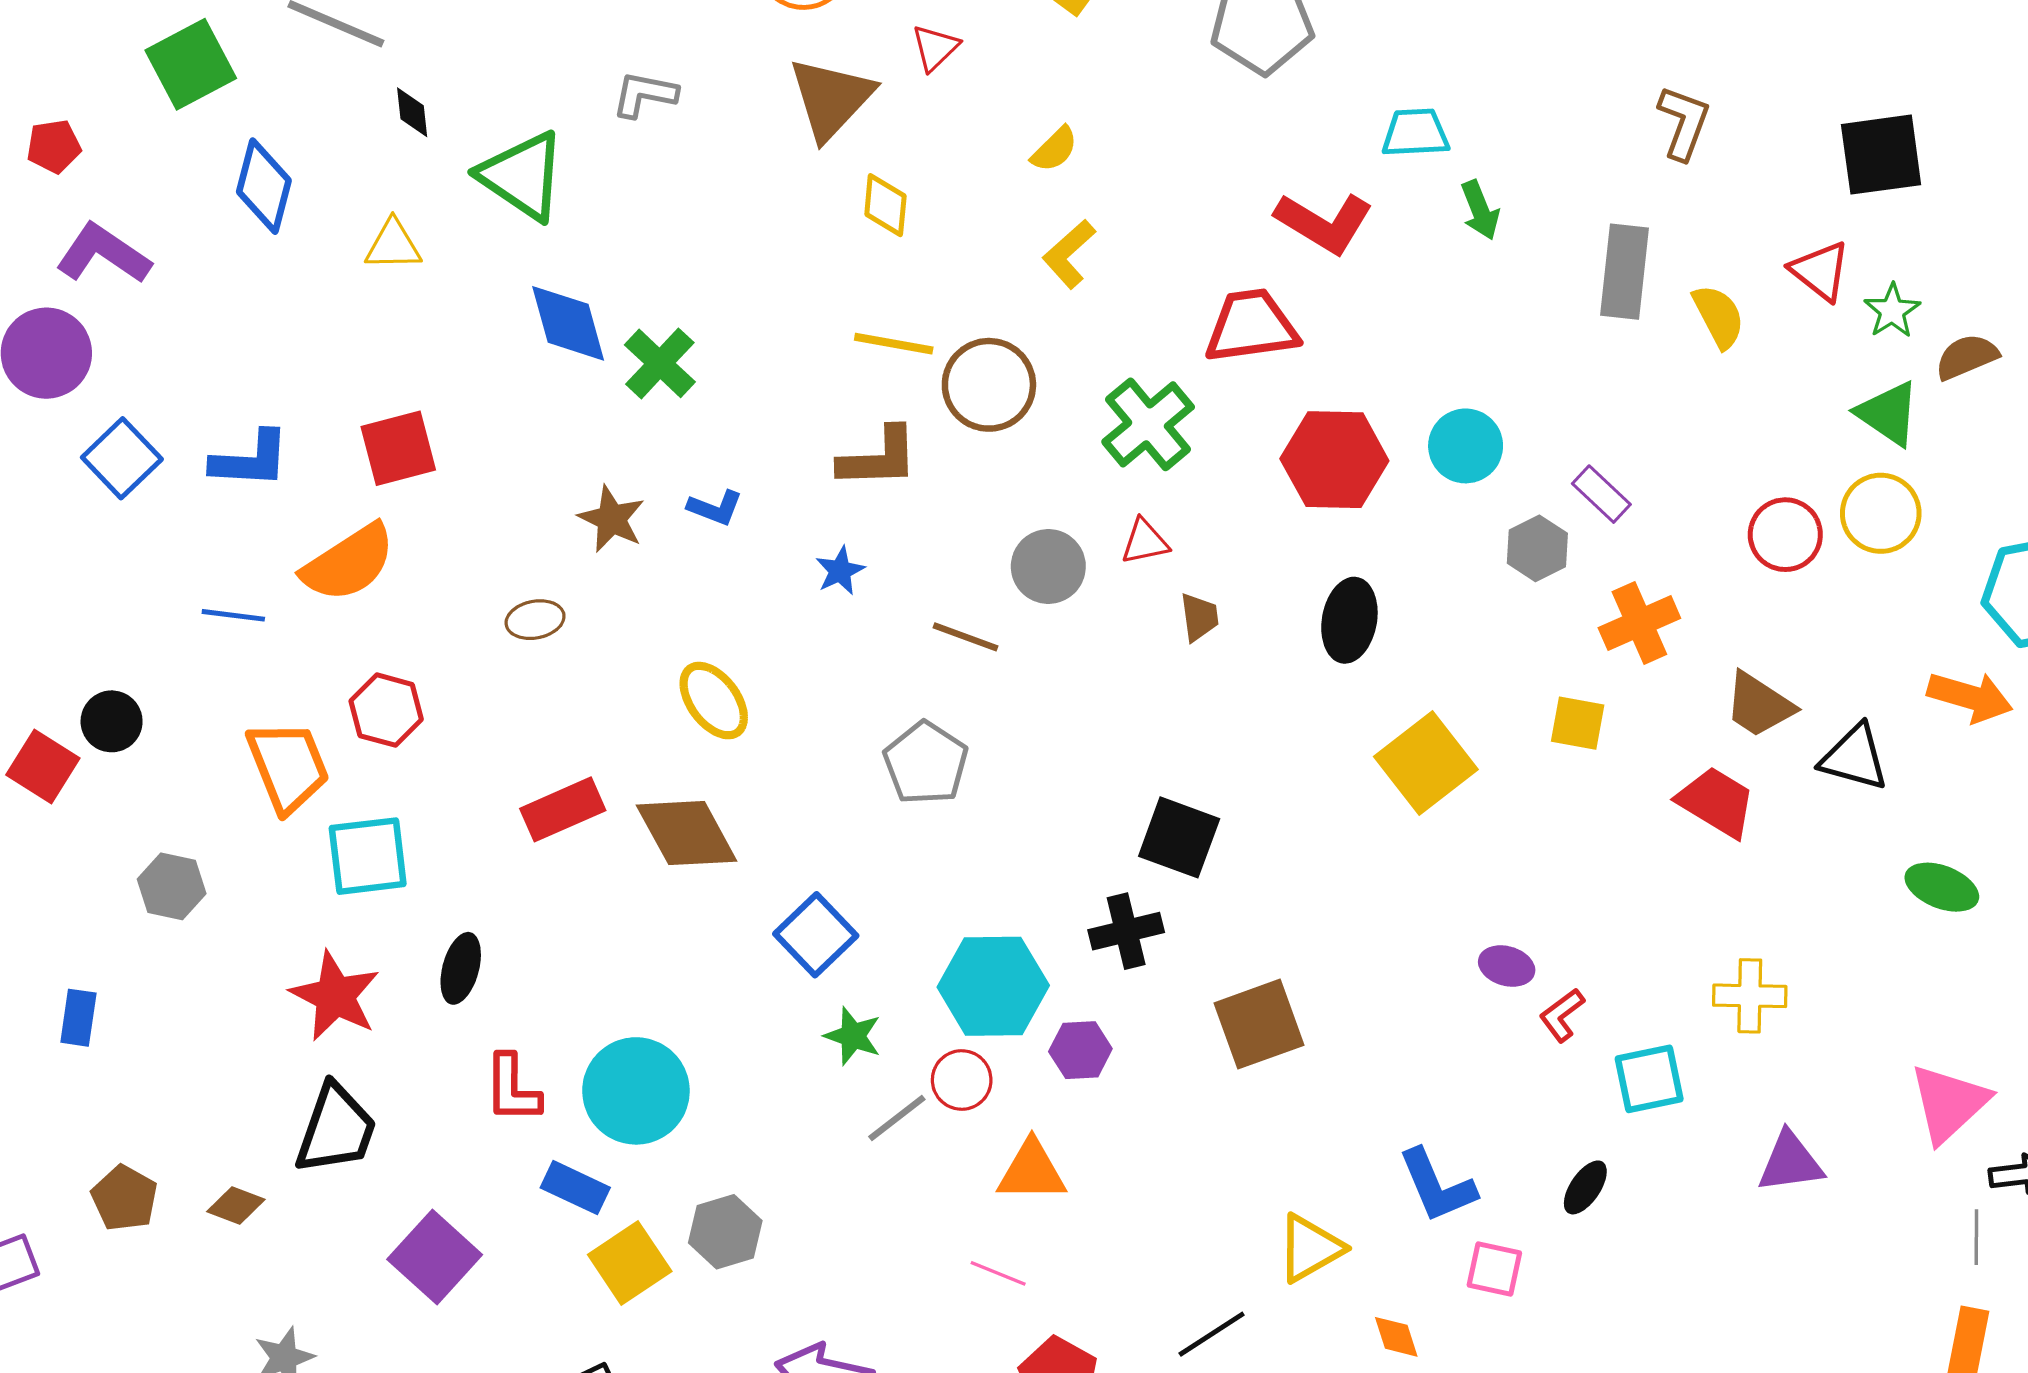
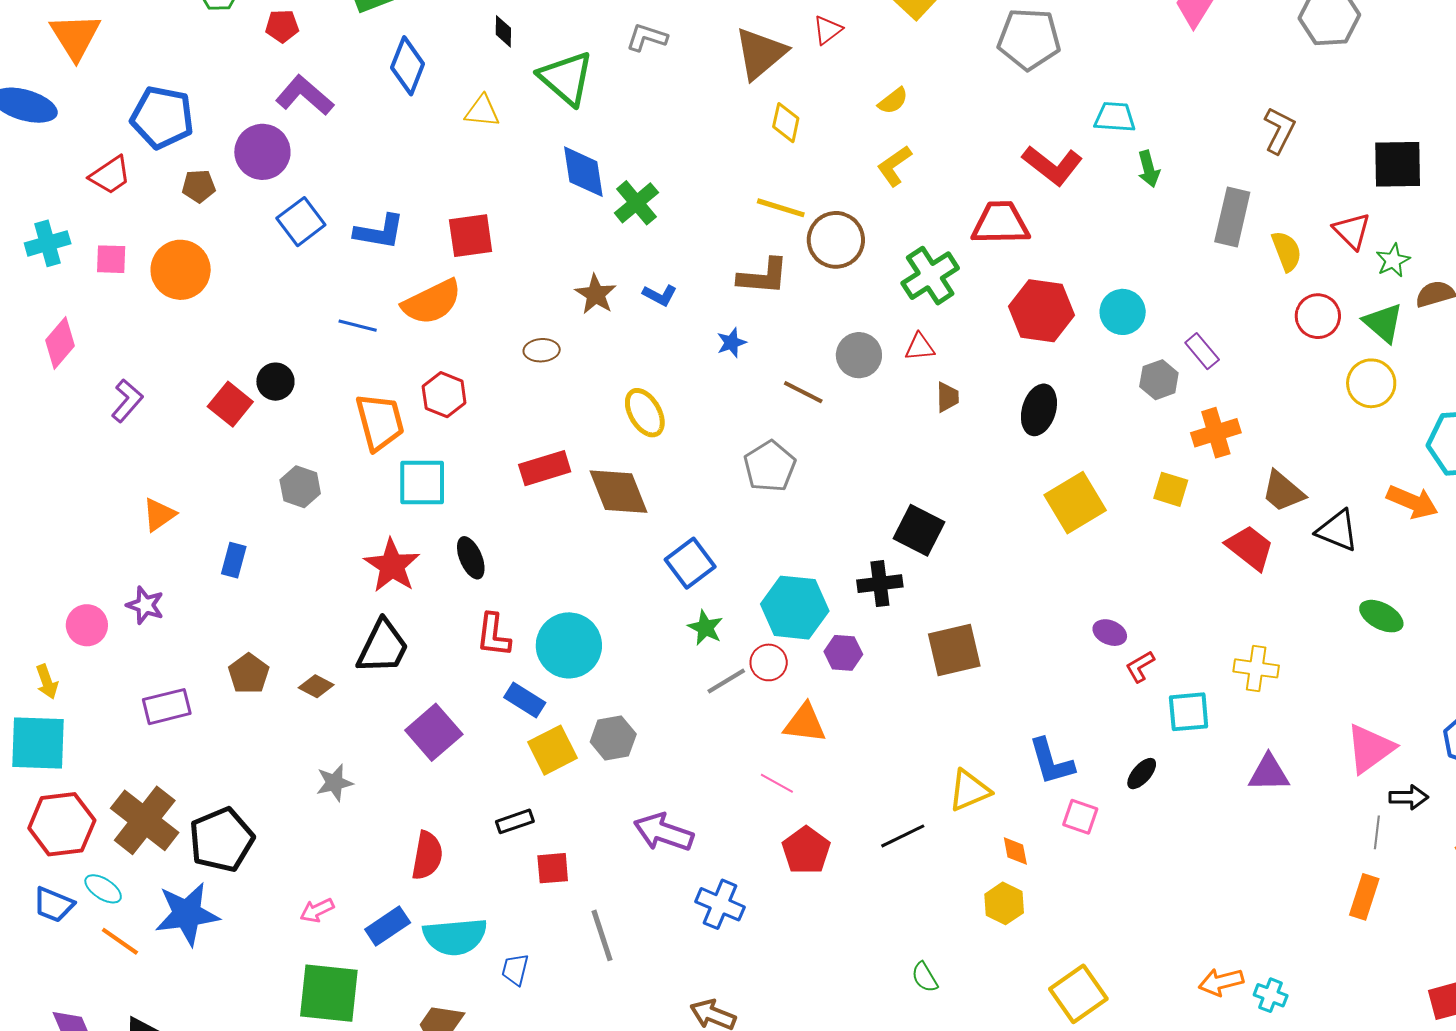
red circle: (1785, 535) -> (1318, 316), moved
black ellipse: (461, 968) -> (471, 558), turned -45

